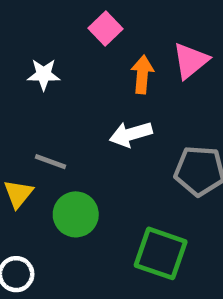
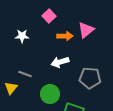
orange arrow: (142, 74) -> (65, 36), turned 84
green circle: (76, 214) -> (50, 94), moved

